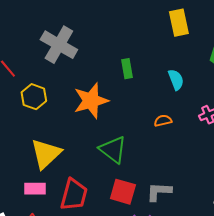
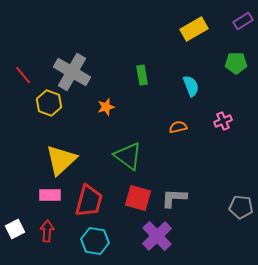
yellow rectangle: (179, 23) -> (194, 29), turned 72
gray cross: (59, 45) -> (72, 72), moved
orange star: (91, 101) -> (106, 107), size x0.5

